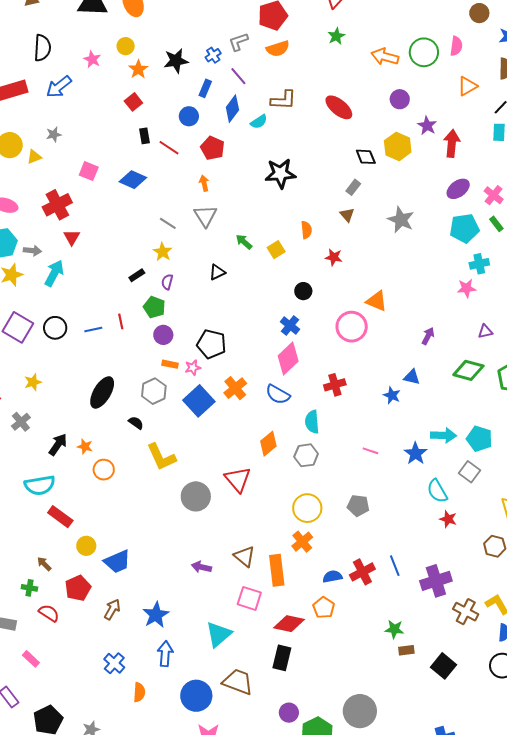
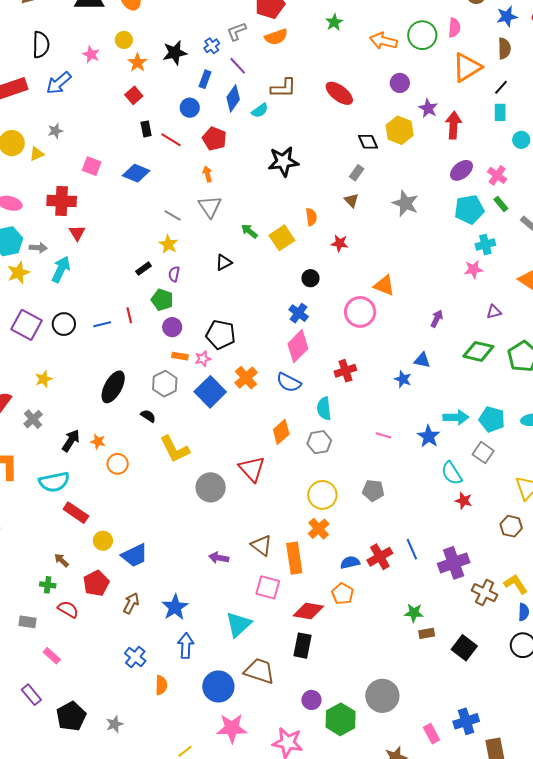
orange triangle: (467, 86) -> (467, 67), size x1.5
red cross: (57, 205) -> (62, 201), turned 32
yellow square: (276, 250) -> (282, 238), size x1.4

